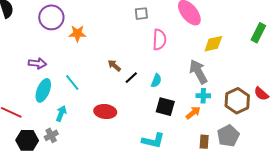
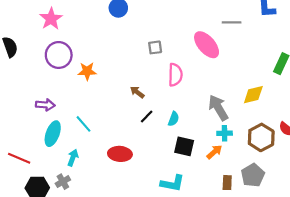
yellow diamond: (213, 44) -> (253, 95), moved
brown arrow: (114, 66) -> (137, 92), moved

